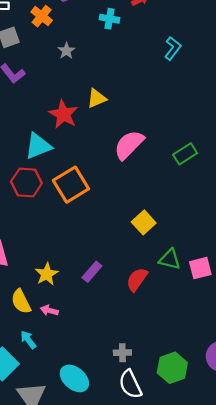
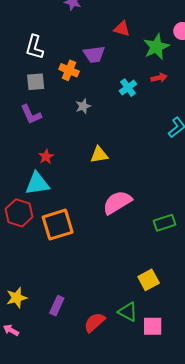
orange cross: (42, 16) -> (69, 70), turned -30
cyan cross: (109, 19) -> (128, 88), turned 30
red star: (63, 114) -> (46, 157), moved, size x0.6
yellow square: (144, 222) -> (149, 280), moved
purple rectangle: (92, 272) -> (57, 306), turned -30

